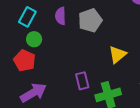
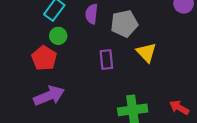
yellow triangle: (117, 54) -> (146, 52), moved, turned -42
purple rectangle: (82, 81) -> (106, 60), moved

